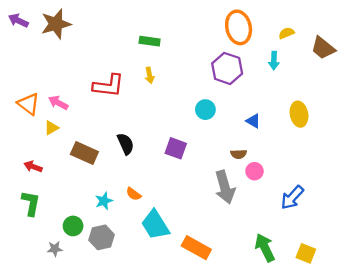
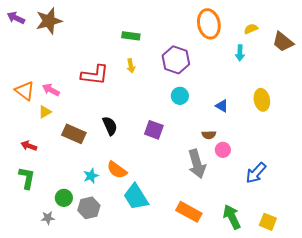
purple hexagon: (227, 68) -> (176, 60), moved
orange semicircle: (134, 194) -> (117, 170), size x1.5
orange rectangle: (196, 248) -> (189, 212), moved

